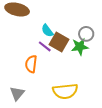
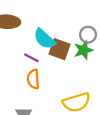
cyan semicircle: (47, 31) -> (44, 39), size x1.5
purple line: (45, 46) -> (31, 58), moved

